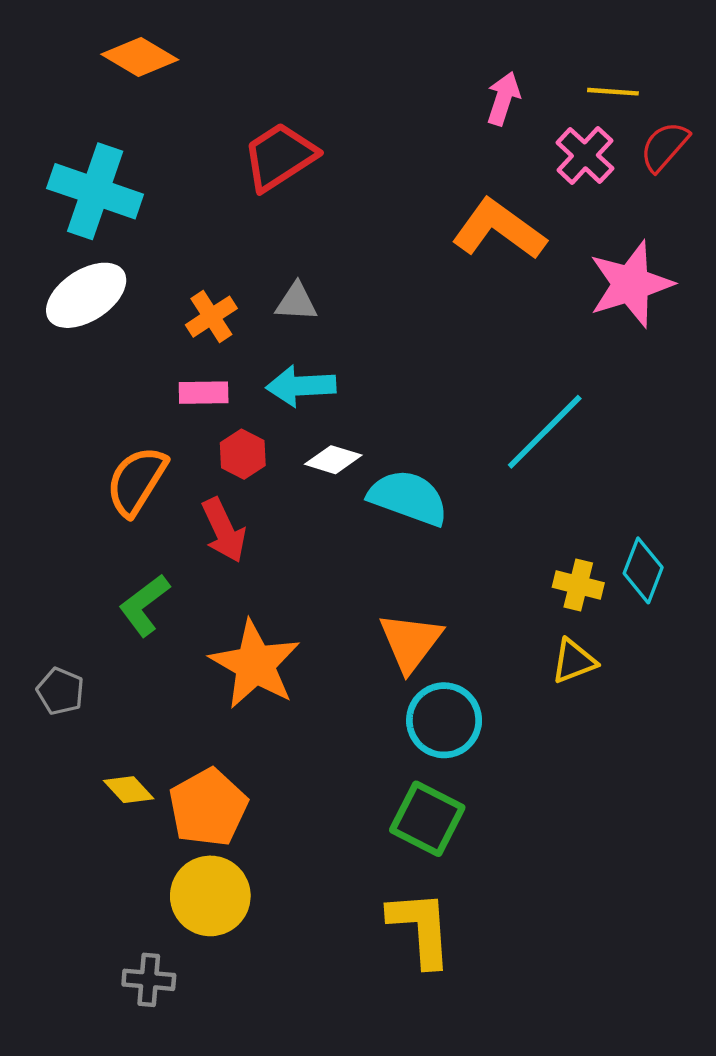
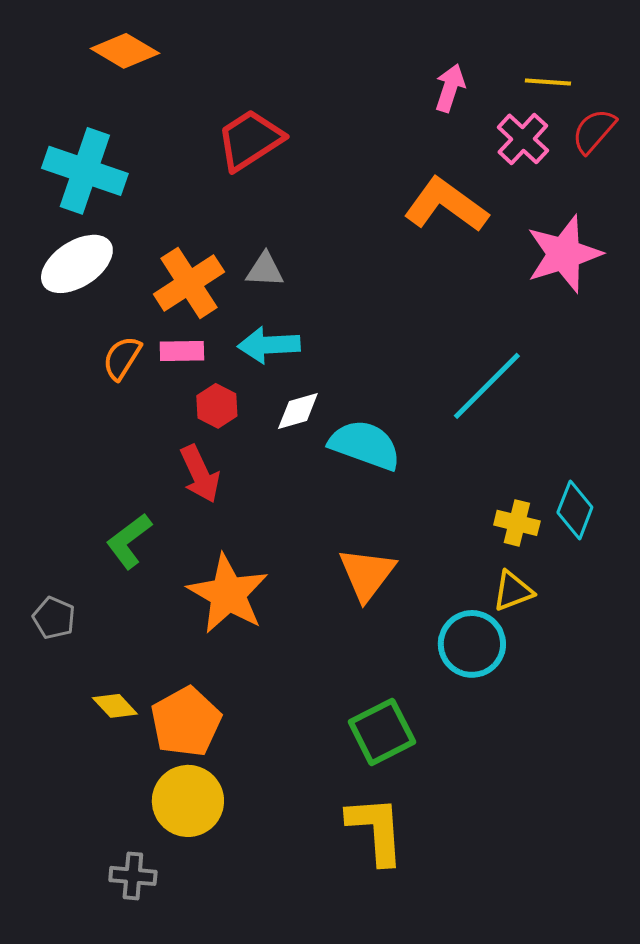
orange cross: (211, 317) -> (189, 283), size x1.5
white diamond: (333, 460) -> (298, 411), turned -33
orange semicircle: (136, 481) -> (122, 358), moved, size x0.7
cyan circle: (444, 720) -> (472, 644), moved
green square: (427, 819) -> (382, 732), turned 36

